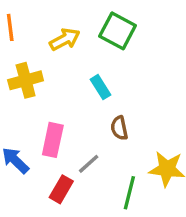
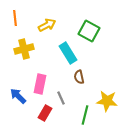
green square: (118, 31) -> (89, 31), moved
cyan rectangle: (100, 87) -> (68, 53), size x1.5
gray line: (89, 164) -> (61, 98), turned -72

